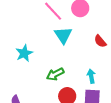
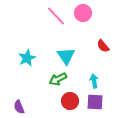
cyan triangle: (63, 35) -> (66, 56), moved

